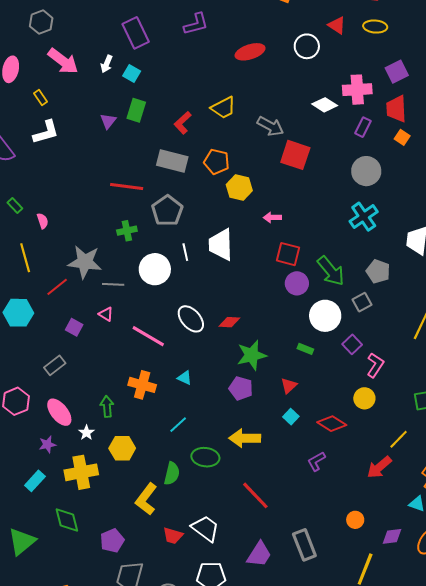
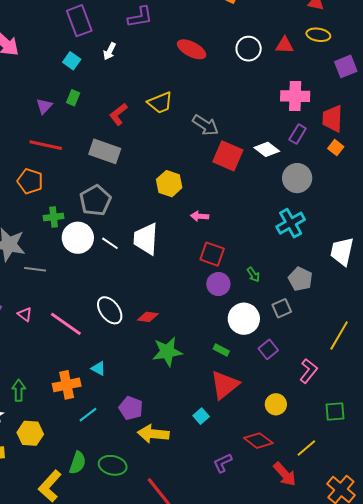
red triangle: (337, 25) -> (284, 45), moved, turned -36
red ellipse: (250, 52) -> (192, 49), turned 40
white arrow: (107, 64) -> (110, 51), moved
purple square: (397, 72) -> (346, 66), moved
white diamond: (325, 105) -> (267, 149), moved
green rectangle: (136, 110) -> (73, 98), size x0.7
orange pentagon: (217, 162) -> (30, 181), moved
red line: (127, 187) -> (46, 145), moved
white line: (185, 252) -> (110, 243), turned -48
white circle: (155, 269) -> (78, 238), moved
green arrow: (331, 271) -> (253, 275), size x0.5
pink triangle: (106, 314) -> (25, 314), moved
pink L-shape: (375, 365) -> (308, 371), moved
orange cross: (142, 385) -> (67, 385), moved, turned -32
red triangle: (289, 386) -> (225, 385), moved, size x1.8
purple pentagon: (241, 388) -> (131, 408), moved
red diamond: (332, 424) -> (258, 441), moved
green ellipse: (205, 457) -> (113, 465), moved
red arrow: (379, 467) -> (285, 474), turned -96

